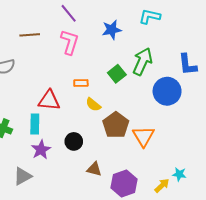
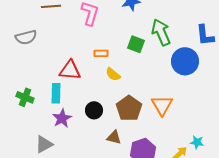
green arrow: (142, 62) -> (161, 32), turned -48
green square: (117, 74) -> (136, 44), turned -30
brown pentagon: (116, 125) -> (129, 108), moved

